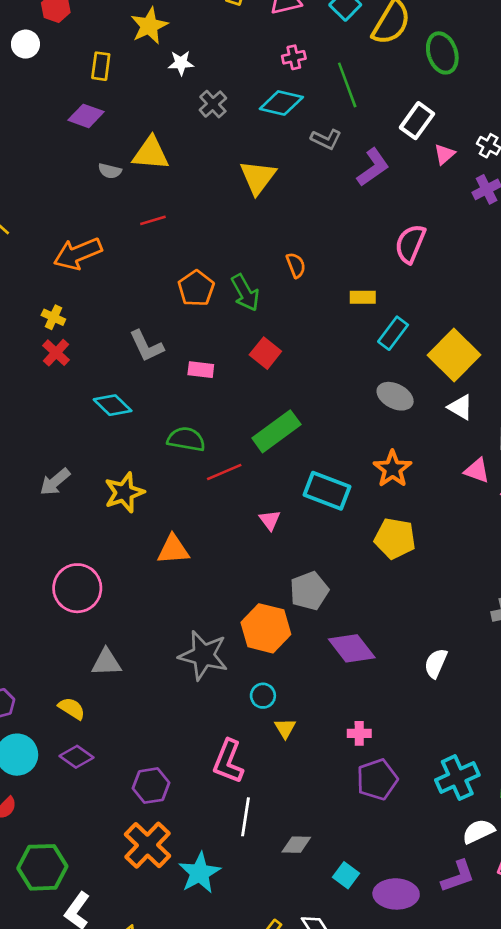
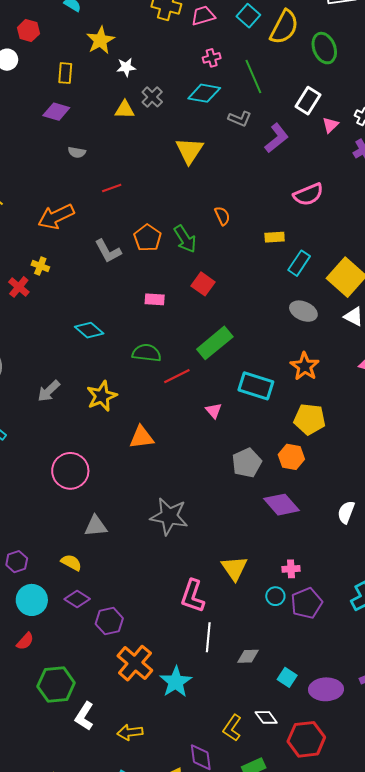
yellow triangle: (151, 153) -> (125, 110), moved, size x0.7
pink semicircle: (410, 244) -> (308, 194), turned -132
gray L-shape: (146, 346) -> (108, 251), moved
red cross: (56, 353) -> (19, 287), moved
orange hexagon: (266, 628) -> (291, 457), moved, size x0.7
cyan circle: (263, 696) -> (275, 596), moved
yellow triangle: (285, 728) -> (234, 568), size x1.6
purple hexagon: (151, 786) -> (109, 621), moved

